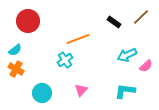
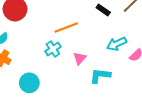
pink triangle: (81, 90) -> (80, 58), moved
cyan L-shape: (125, 91) -> (100, 76), moved

